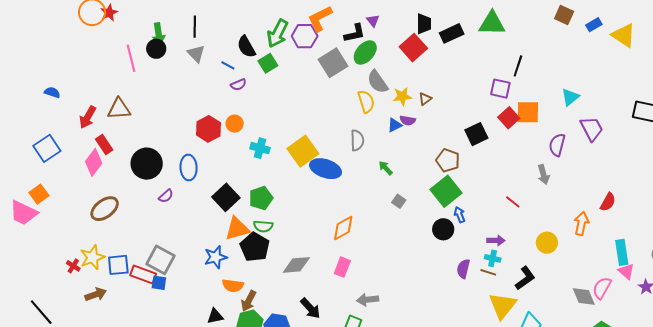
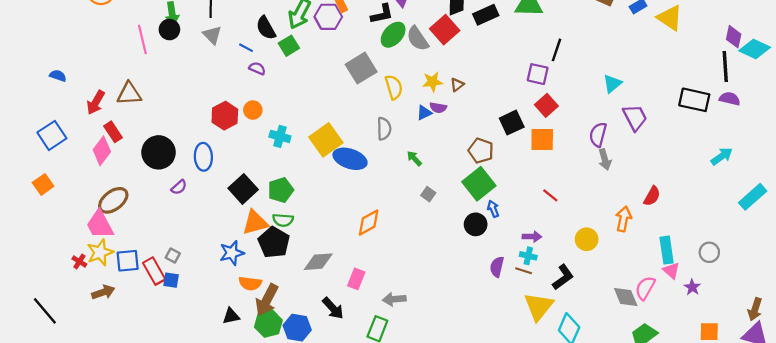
gray square: (333, 63) -> (361, 68), moved
gray semicircle: (378, 82) -> (418, 39), moved
purple semicircle: (238, 85) -> (257, 68), turned -133
orange square: (528, 112) -> (542, 140), moved
gray arrow: (543, 175) -> (605, 159), moved
pink trapezoid: (23, 213) -> (100, 225), moved, turned 36
gray square: (160, 260) -> (173, 256), size x0.5
pink rectangle: (342, 267) -> (356, 279), moved
red rectangle: (143, 274) -> (154, 271), turned 40
brown arrow: (249, 301) -> (267, 300), size x1.4

